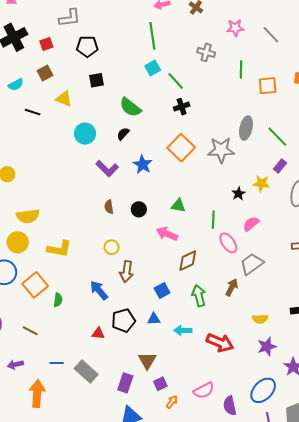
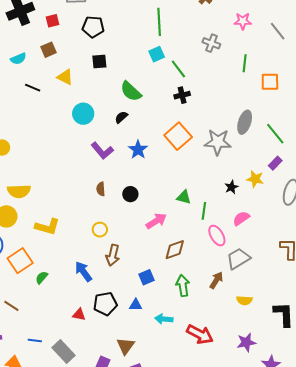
green triangle: (178, 206) -> (184, 197), moved
pink arrow: (167, 234) -> (156, 221), turned 120
green semicircle: (58, 300) -> (42, 278), turned -152
yellow semicircle: (260, 319) -> (244, 300), moved

